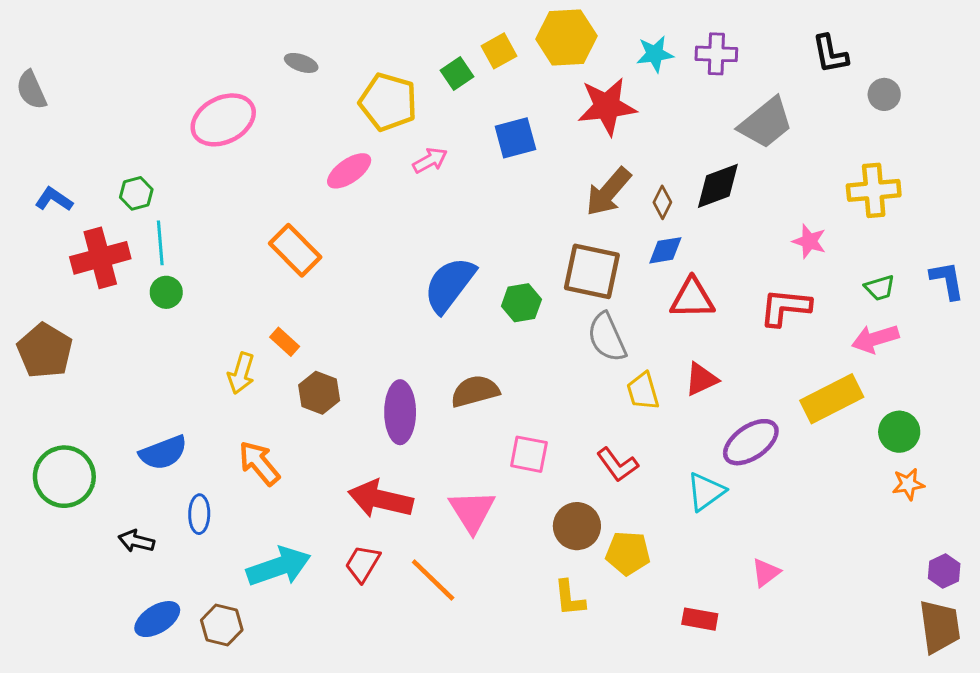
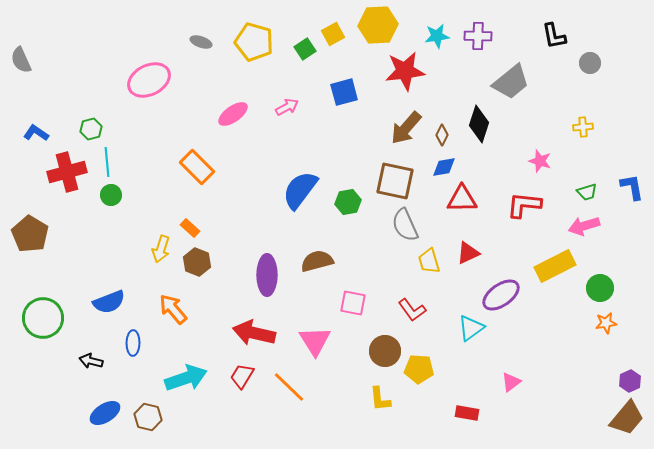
yellow pentagon: (388, 102) -> (254, 42), moved
black diamond: (718, 186) -> (479, 124), turned -51
yellow cross: (874, 190) -> (583, 127), size x0.6
brown hexagon: (319, 393) -> (197, 262), moved
brown trapezoid: (940, 627) -> (627, 418), turned 48

